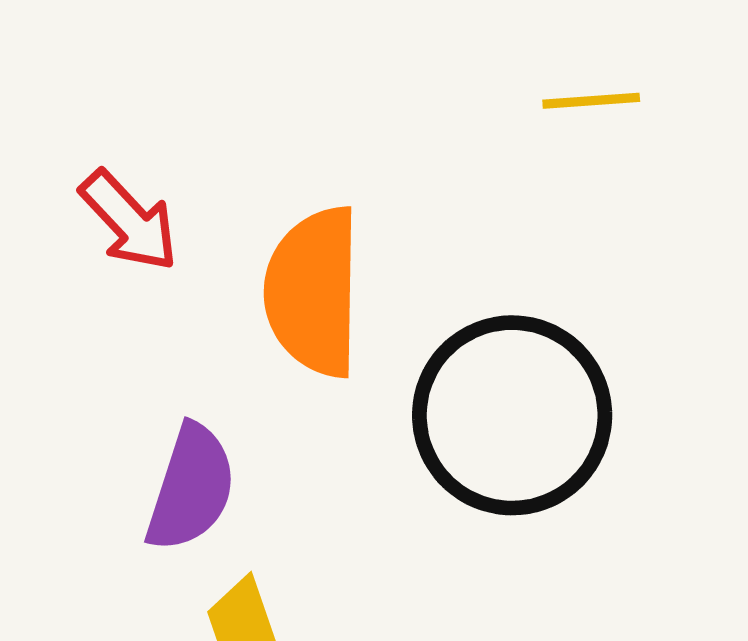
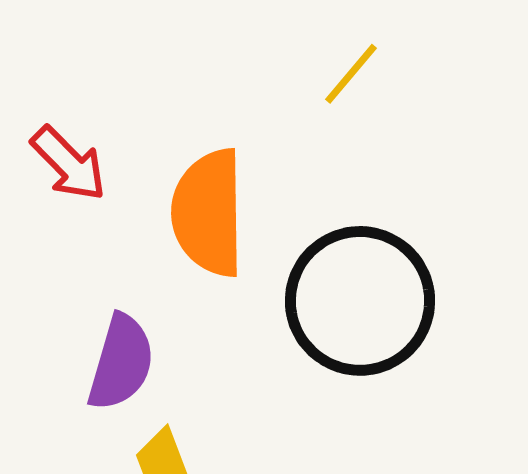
yellow line: (591, 101) -> (351, 74), moved, turned -44

